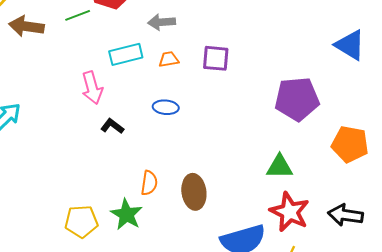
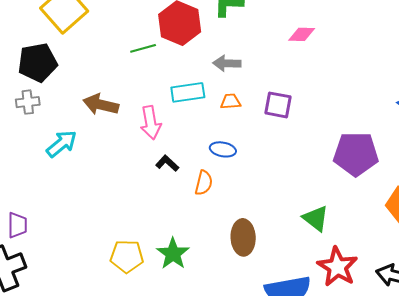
brown arrow: (26, 26) -> (101, 105), moved
green triangle: (279, 167) -> (316, 218), moved, turned 32
orange semicircle: (149, 183) -> (204, 183), moved

